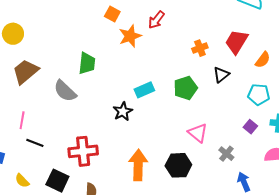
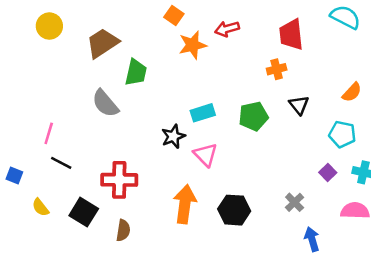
red arrow: (156, 20) -> (227, 29), turned 30
red trapezoid: (236, 42) -> (291, 35), moved, turned -44
brown trapezoid: (25, 72) -> (103, 43), moved
black triangle: (221, 75) -> (299, 105), turned -36
pink triangle: (198, 133) -> (205, 155), moved

